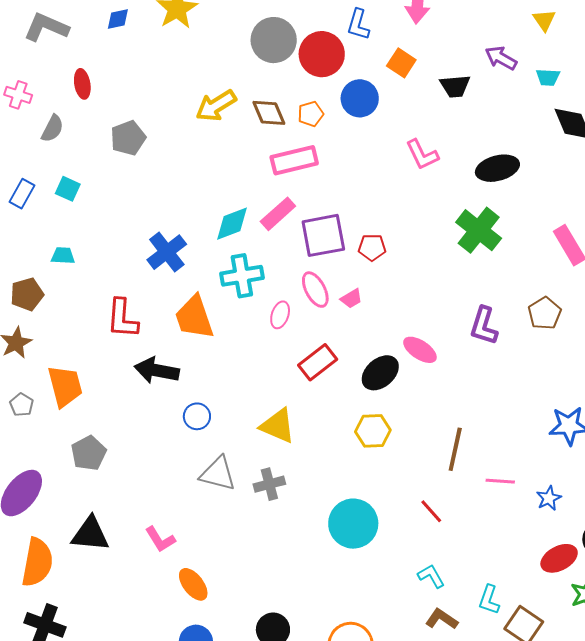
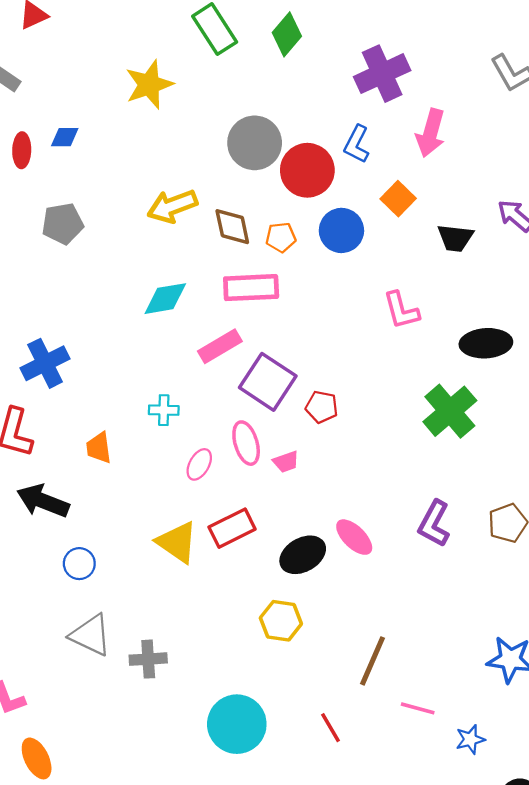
blue diamond: (118, 19) -> (65, 137), moved
cyan diamond: (232, 224) -> (165, 299), moved
purple square: (323, 235) -> (268, 382), turned 33
blue cross: (167, 252) -> (45, 363), moved
cyan cross: (242, 276) -> (164, 410), size x0.6
orange trapezoid: (194, 317) -> (99, 448), size x0.6
yellow triangle: (278, 426) -> (177, 542), moved

